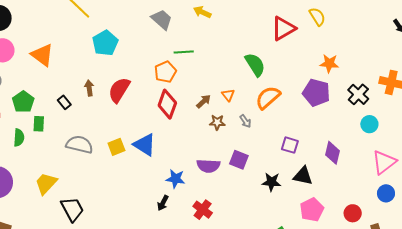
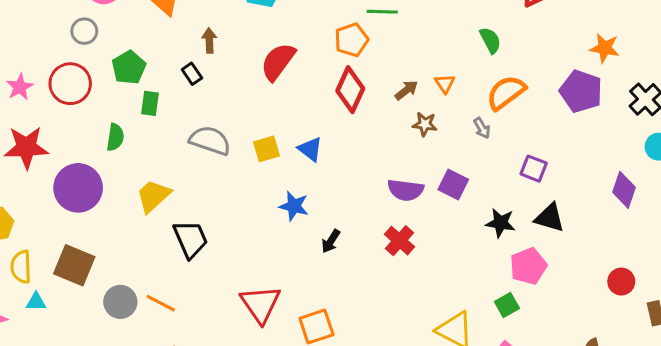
green semicircle: (255, 65) -> (490, 40), size x0.7
brown arrow: (89, 88) -> (209, 40), moved
gray arrow: (245, 121) -> (482, 128), moved
green semicircle: (19, 138) -> (115, 137), moved
blue triangle: (145, 145) -> (310, 149), size x0.7
purple diamond: (333, 153) -> (624, 190), moved
blue star: (176, 179) -> (294, 206), moved
red cross: (203, 210) -> (400, 241), moved
pink pentagon: (312, 210) -> (528, 266), moved

